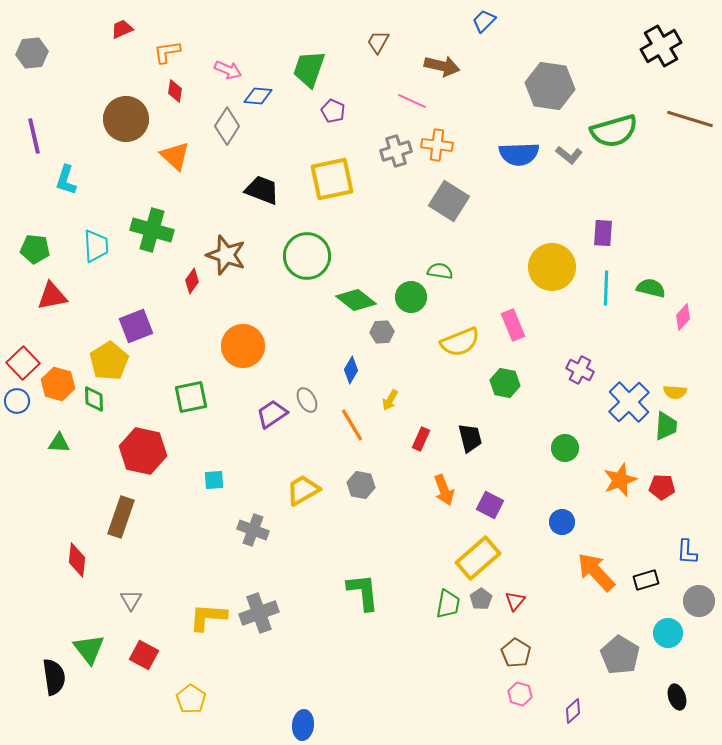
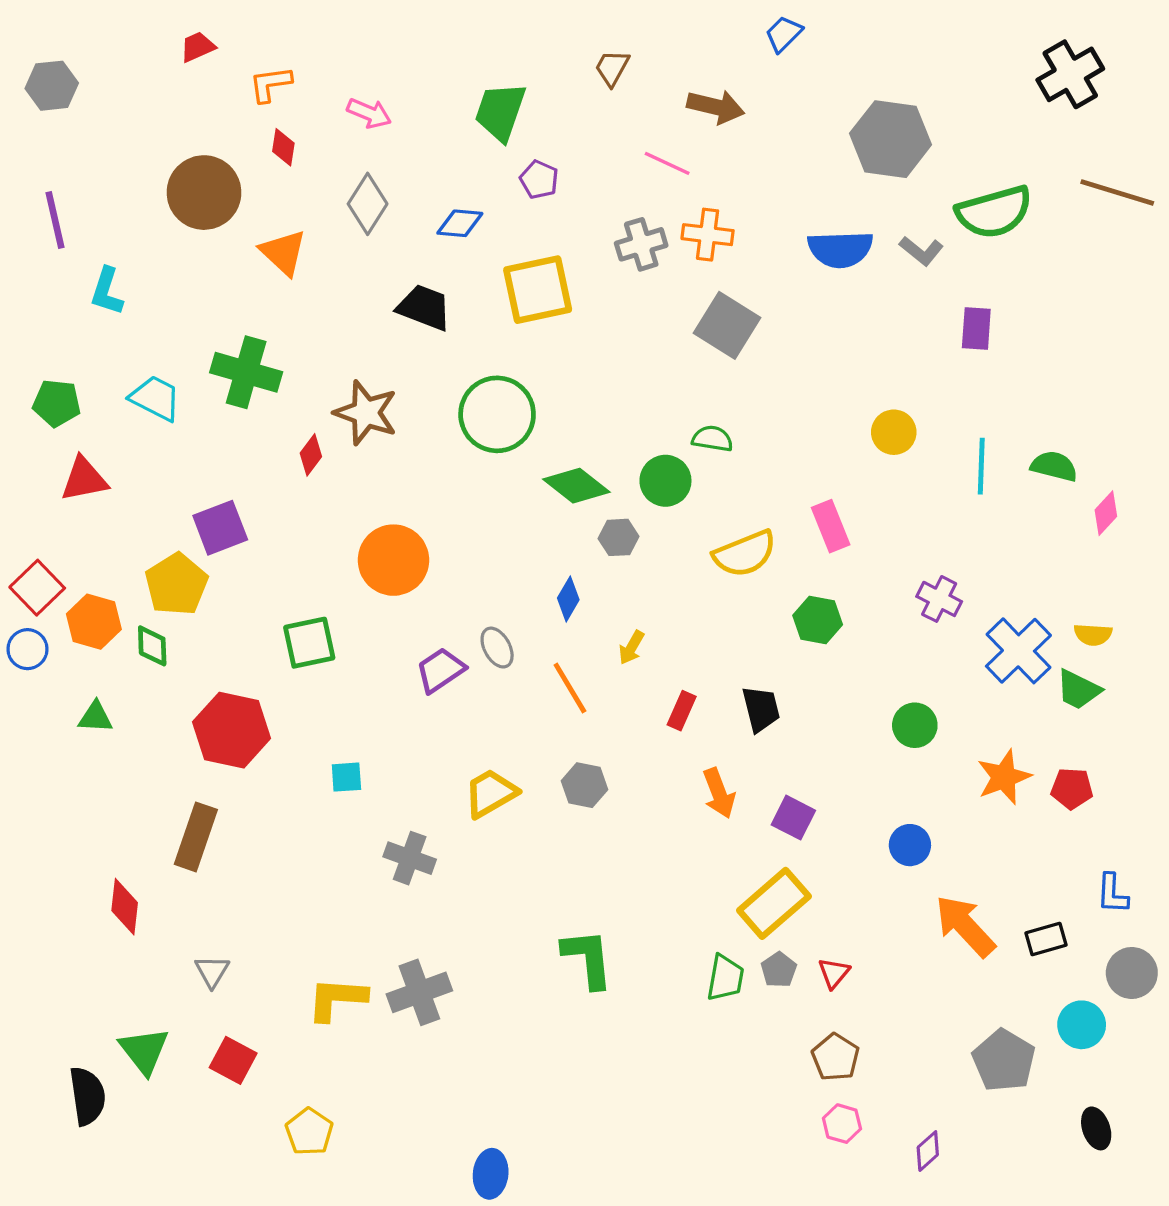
blue diamond: (258, 96) -> (460, 223), moved
purple rectangle: (603, 233) -> (976, 329), moved
cyan trapezoid: (96, 246) -> (155, 398), turned -60
yellow circle: (552, 267) -> (894, 432), size x0.6
green trapezoid: (666, 426) -> (1078, 690), turned 112

